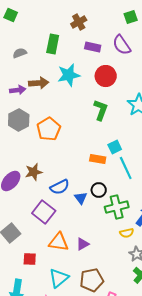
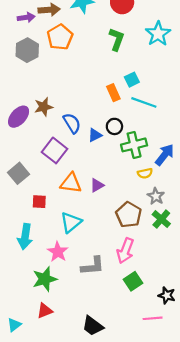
orange pentagon: (49, 129) -> (60, 37), moved
orange rectangle: (98, 159) -> (113, 93), turned 56
cyan line: (126, 168) -> (144, 102), turned -45
blue semicircle: (60, 187) -> (72, 123), turned -96
blue triangle: (81, 198) -> (95, 135), turned 40
brown pentagon: (92, 280) -> (129, 215), moved, turned -30

